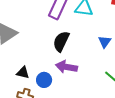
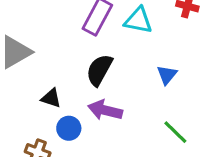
black triangle: (23, 73) -> (51, 98), moved

